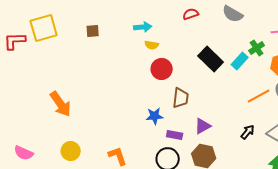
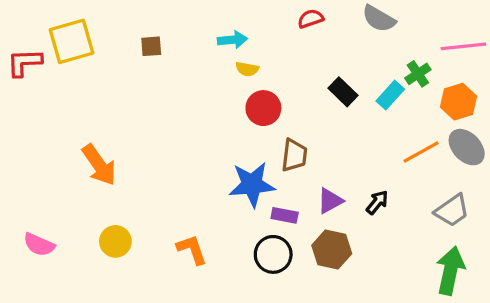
black rectangle: (211, 59) -> (343, 92), size x0.7
blue star: (155, 116) -> (252, 184), size x1.6
black arrow: (248, 132) -> (377, 202), moved

